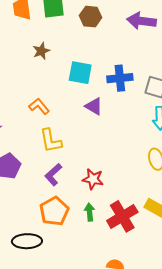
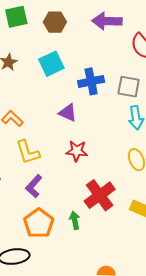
cyan square: (80, 73) -> (51, 64), moved, turned -30
red star: (93, 179) -> (77, 151), moved
red cross: (122, 216) -> (100, 195), moved

